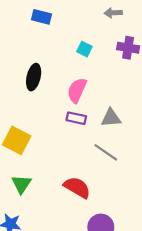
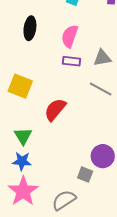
green triangle: (21, 184) -> (23, 136), moved
red semicircle: (77, 187) -> (55, 110), moved, turned -75

